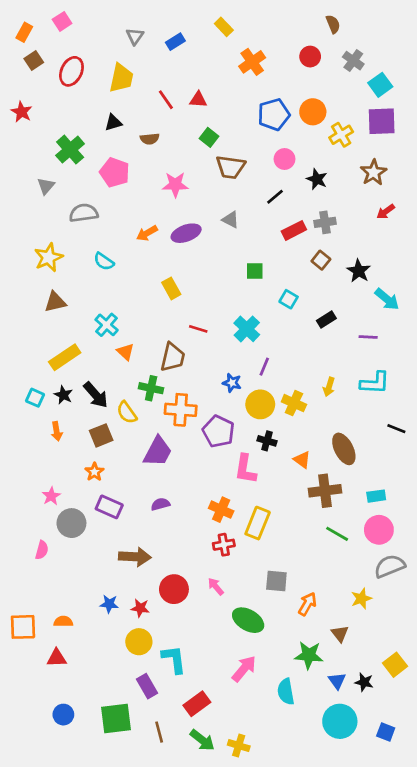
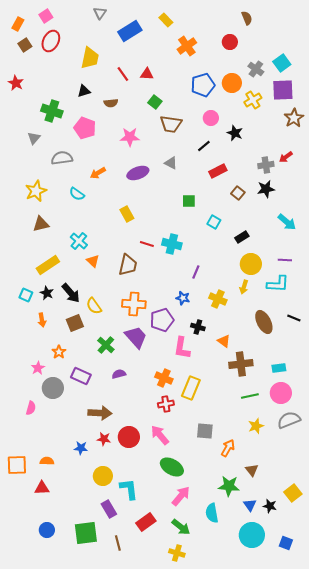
gray triangle: (135, 36) -> (100, 13), moved
blue rectangle: (175, 42) -> (130, 31), size x1.6
gray cross: (353, 61) -> (256, 69), moved
red ellipse: (71, 71) -> (51, 41), moved
green cross: (70, 150) -> (52, 111), turned -30
brown star: (374, 172) -> (294, 118), moved
gray cross: (325, 222) -> (266, 165), moved
orange arrow: (147, 233) -> (98, 173), moved
black star: (359, 271) -> (266, 189), moved, turned 30
cyan cross: (247, 329) -> (172, 244), moved, turned -30
purple line: (368, 337) -> (285, 260), moved
blue star: (232, 383) -> (183, 298), moved
green cross: (151, 388) -> (106, 345), moved, turned 30
yellow circle: (260, 404) -> (251, 264), moved
purple pentagon: (218, 431) -> (162, 320), turned 30
brown ellipse: (344, 449) -> (264, 322), moved
purple trapezoid: (158, 452) -> (136, 337), moved, turned -70
orange star: (94, 472) -> (59, 352), moved
green line: (337, 534) -> (250, 396), turned -42
pink arrow: (216, 586) -> (160, 435), size x1.5
yellow star: (361, 599) -> (256, 426), moved
red star: (140, 608) -> (104, 439), moved
green ellipse: (248, 620) -> (172, 467), moved
green arrow: (202, 740) -> (181, 527), moved

